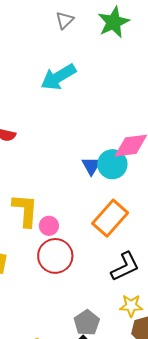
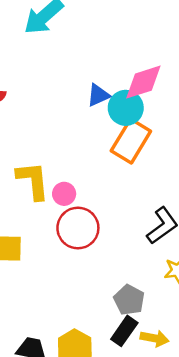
blue triangle: (91, 166) -> (98, 95), moved, turned 45
orange rectangle: (110, 218) -> (131, 141), moved

